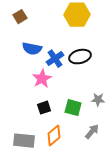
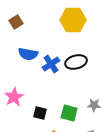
pink star: (42, 79) -> (14, 97), moved
black square: (44, 108) -> (40, 113), turned 32

